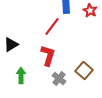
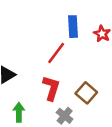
brown square: (84, 70) -> (86, 93), moved

